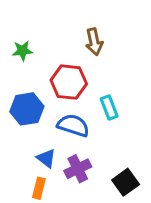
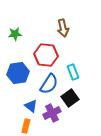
blue semicircle: (73, 125) -> (49, 84), turned 105
black square: (126, 182) -> (70, 98), moved

